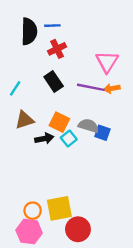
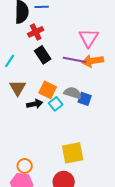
red cross: (57, 49) -> (36, 32), moved
orange arrow: (112, 88) -> (93, 61), size x1.5
brown triangle: (24, 120) -> (18, 88), turned -42
yellow square: (59, 208) -> (73, 153), moved

